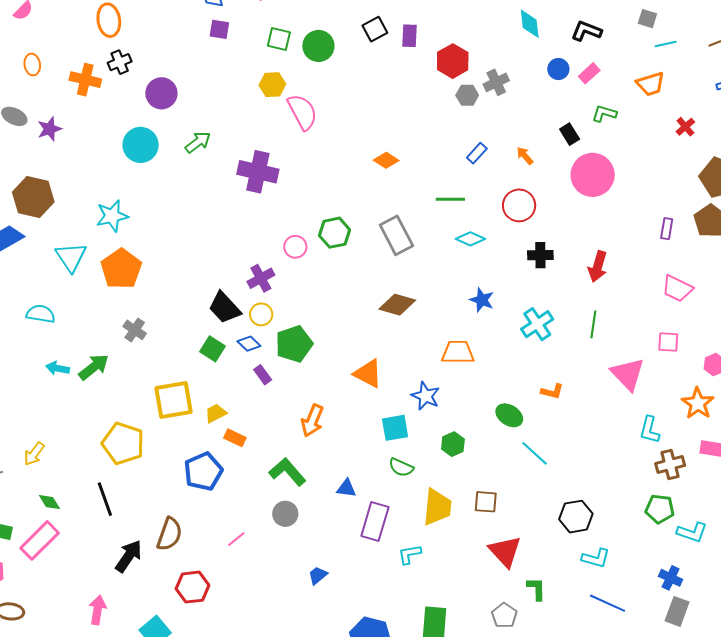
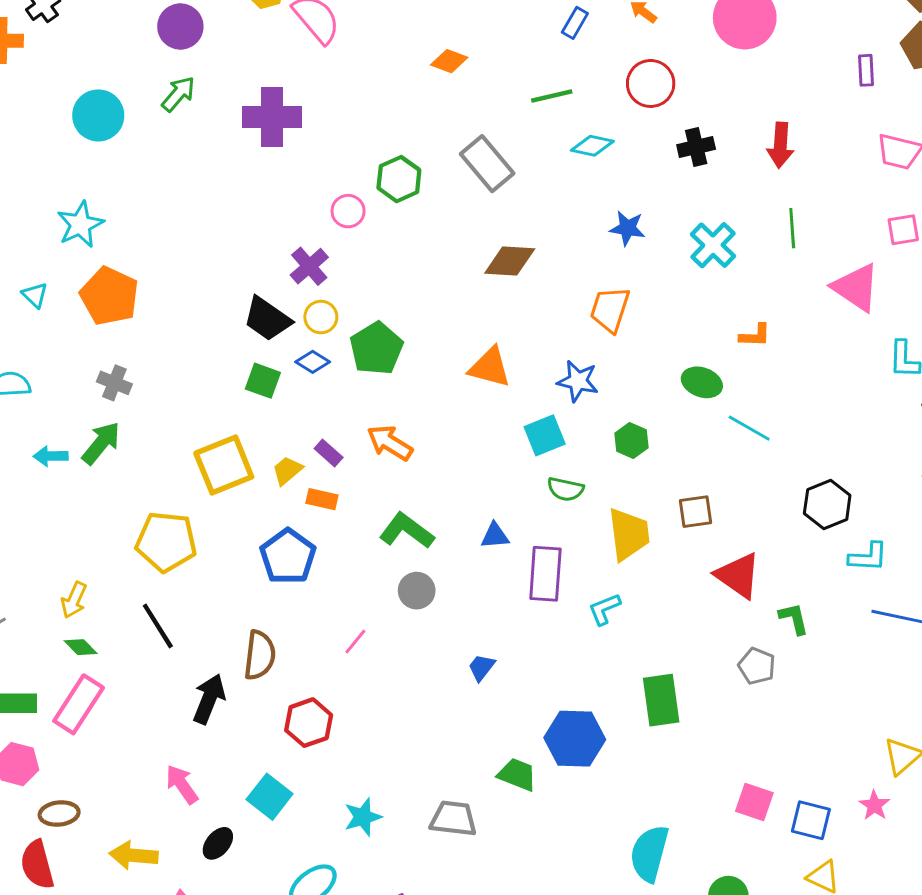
purple circle: (161, 93) -> (180, 26), moved
cyan triangle: (71, 257) -> (35, 295), size x0.6
gray cross: (135, 330) -> (114, 383), moved
orange trapezoid: (458, 352) -> (610, 309), turned -60
purple rectangle: (263, 375) -> (329, 453), moved
orange arrow: (312, 421) -> (390, 443), moved, turned 112
yellow arrow: (34, 454) -> (74, 600), moved
pink arrow: (98, 610) -> (182, 784), turned -32

